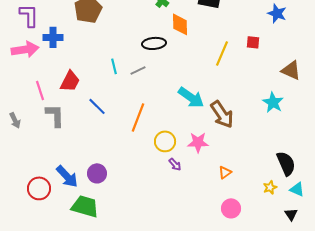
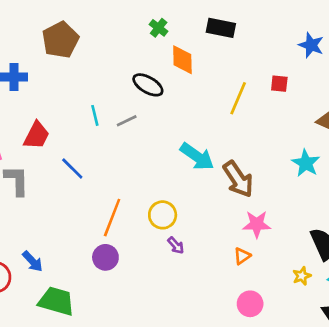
black ellipse: (154, 43) -> (148, 85), turned 35
orange line: (138, 117) -> (112, 218), moved
pink star: (198, 142) -> (257, 224), moved
purple circle: (97, 173) -> (105, 257), moved
blue arrow: (67, 176) -> (33, 261), size x0.7

